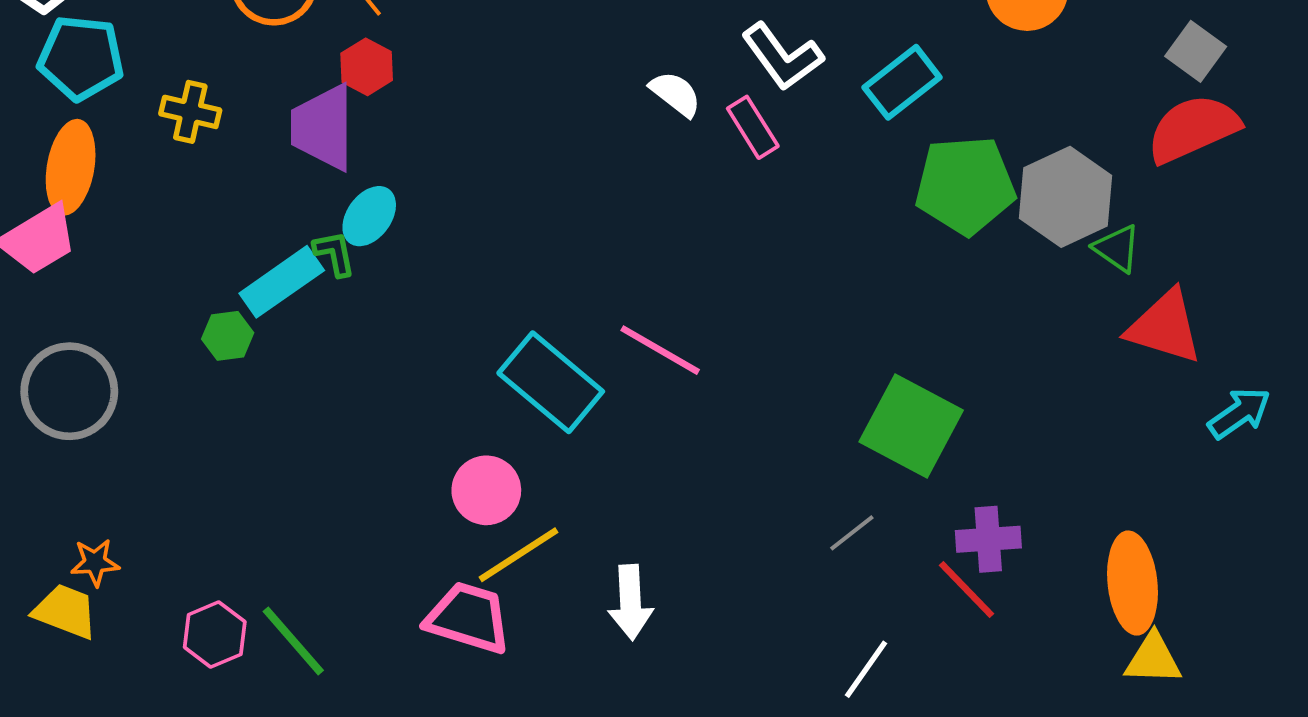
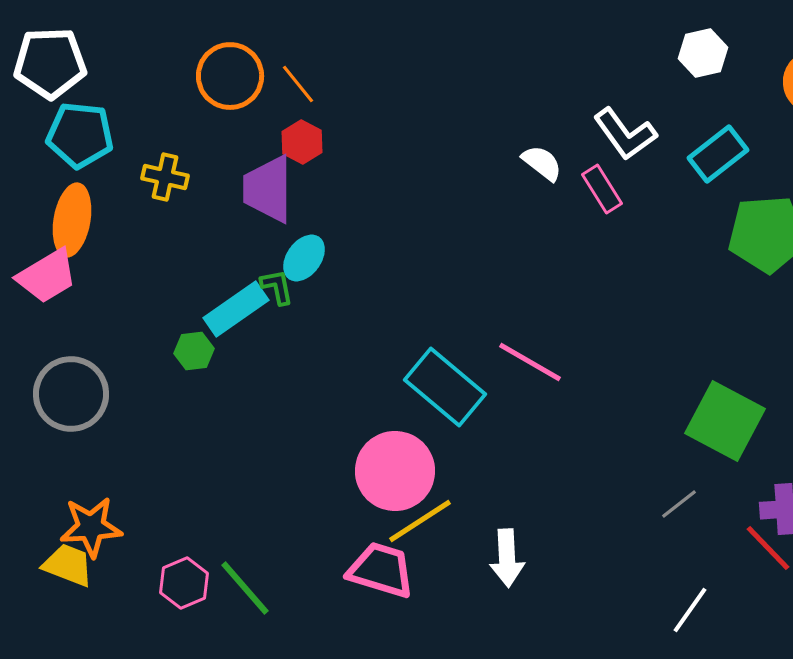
pink circle: (486, 490) -> (395, 471), size x1.5
orange star: (95, 562) -> (91, 527), size x1.6

